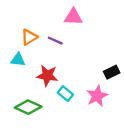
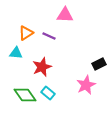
red star: (47, 76) -> (42, 67), turned -30
cyan rectangle: (65, 94) -> (48, 93), moved
green diamond: (28, 107) -> (25, 95), turned 30

